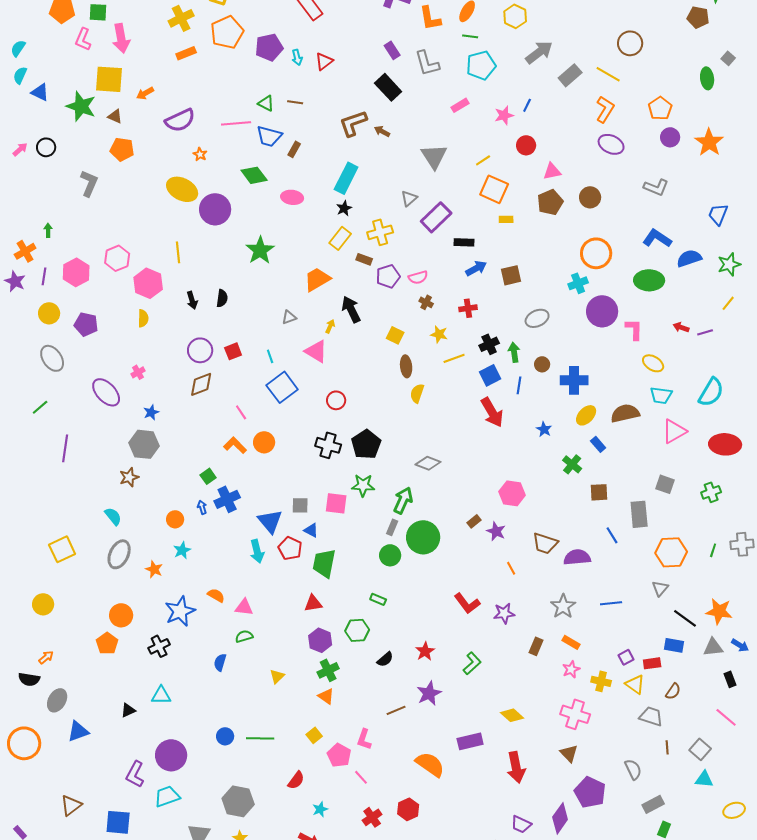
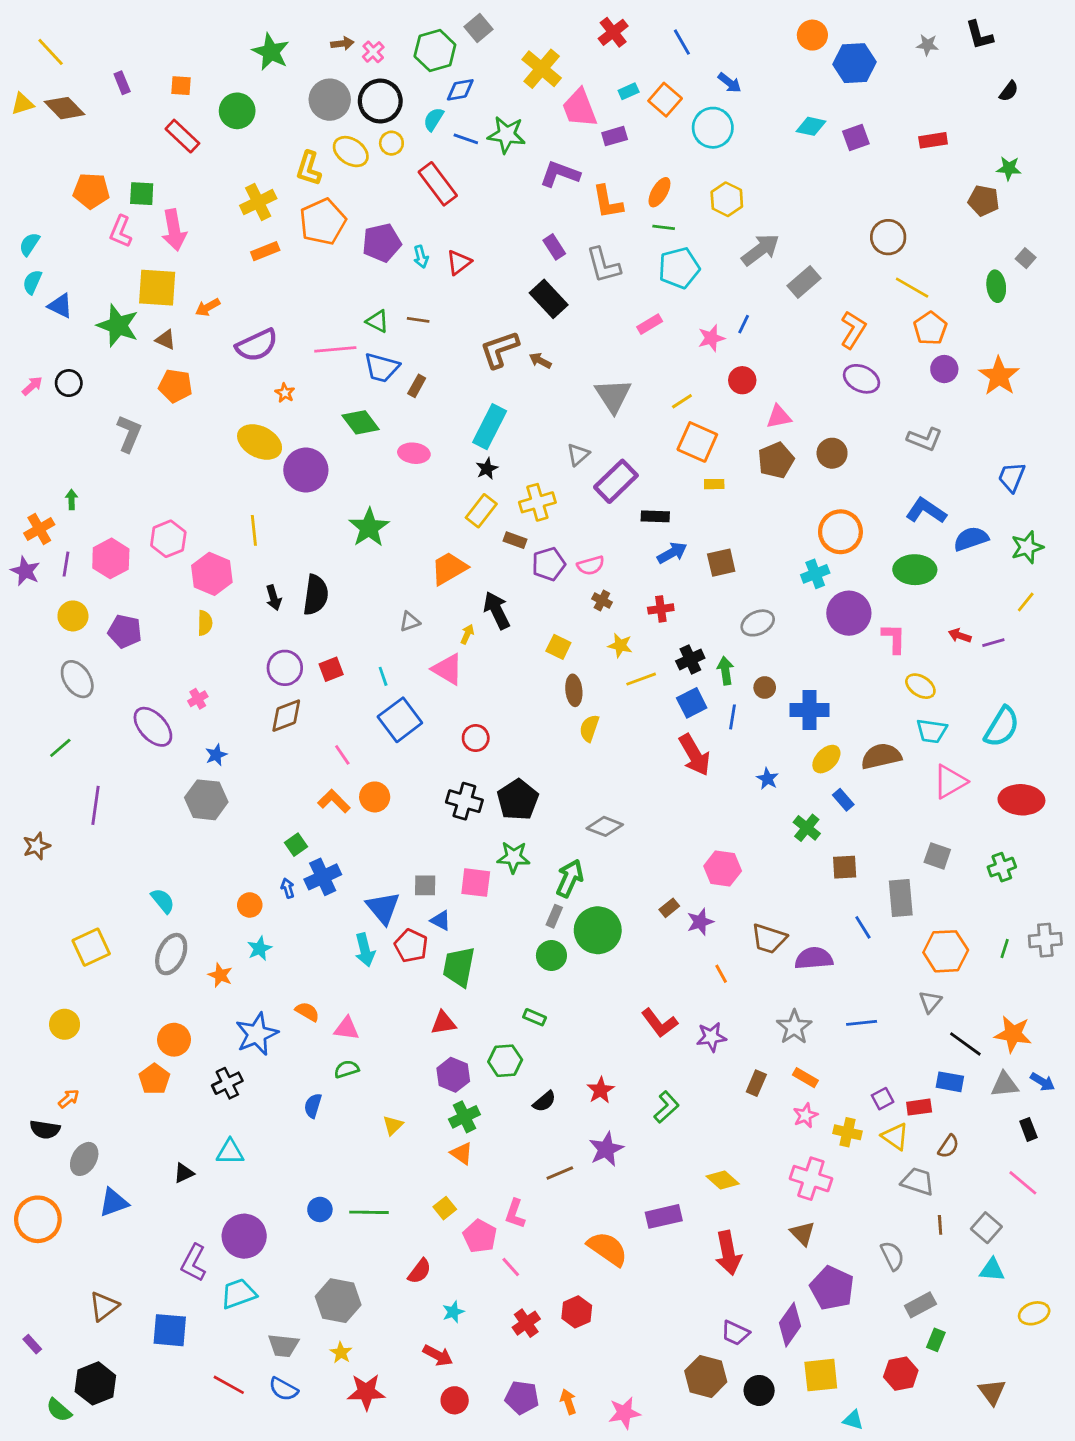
yellow line: (608, 74) -> (912, 288), moved
black semicircle: (222, 298) -> (316, 595), size x1.6
brown star: (129, 477) -> (36, 846), moved
purple star: (496, 531) -> (700, 922), turned 30

